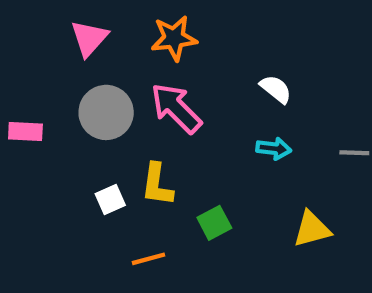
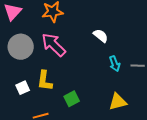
cyan arrow: (274, 149) -> (115, 64), moved, turned 63

